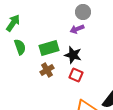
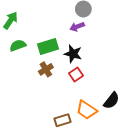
green semicircle: (20, 47) -> (18, 45), turned -91
red square: (76, 75) -> (76, 75), turned 32

